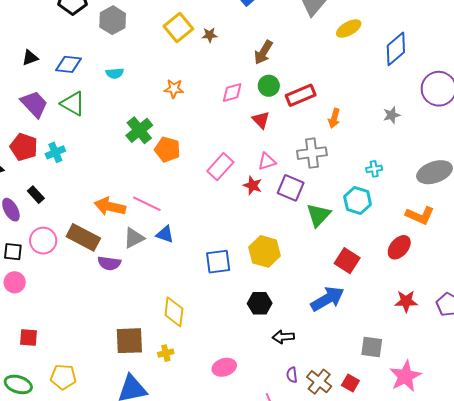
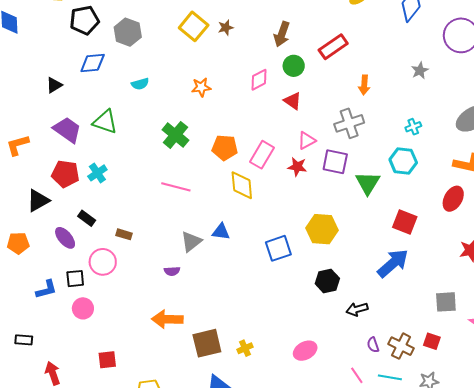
blue diamond: (69, 64) -> (93, 63), moved
red rectangle: (301, 95) -> (333, 47), moved
orange pentagon: (167, 149) -> (225, 148), moved
pink line: (147, 204) -> (176, 187), moved
orange arrow: (110, 206) -> (167, 319), moved
brown rectangle: (83, 237) -> (124, 234), moved, size x0.5
purple semicircle: (109, 263) -> (172, 271), size x0.7
yellow diamond: (174, 312) -> (242, 185), moved

